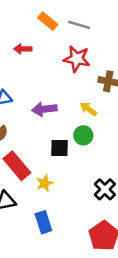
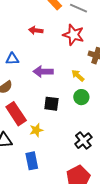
red arrow: (23, 49) -> (36, 30), moved
green circle: (83, 135) -> (81, 97), moved

